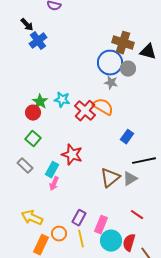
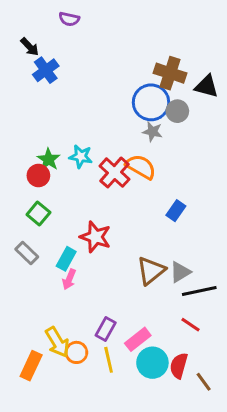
black line: (144, 161) -> (199, 291), moved
yellow arrow: (32, 218) -> (57, 342), moved, turned -145
pink rectangle: (101, 225) -> (138, 339), turned 30
orange rectangle: (41, 245) -> (31, 366), moved

